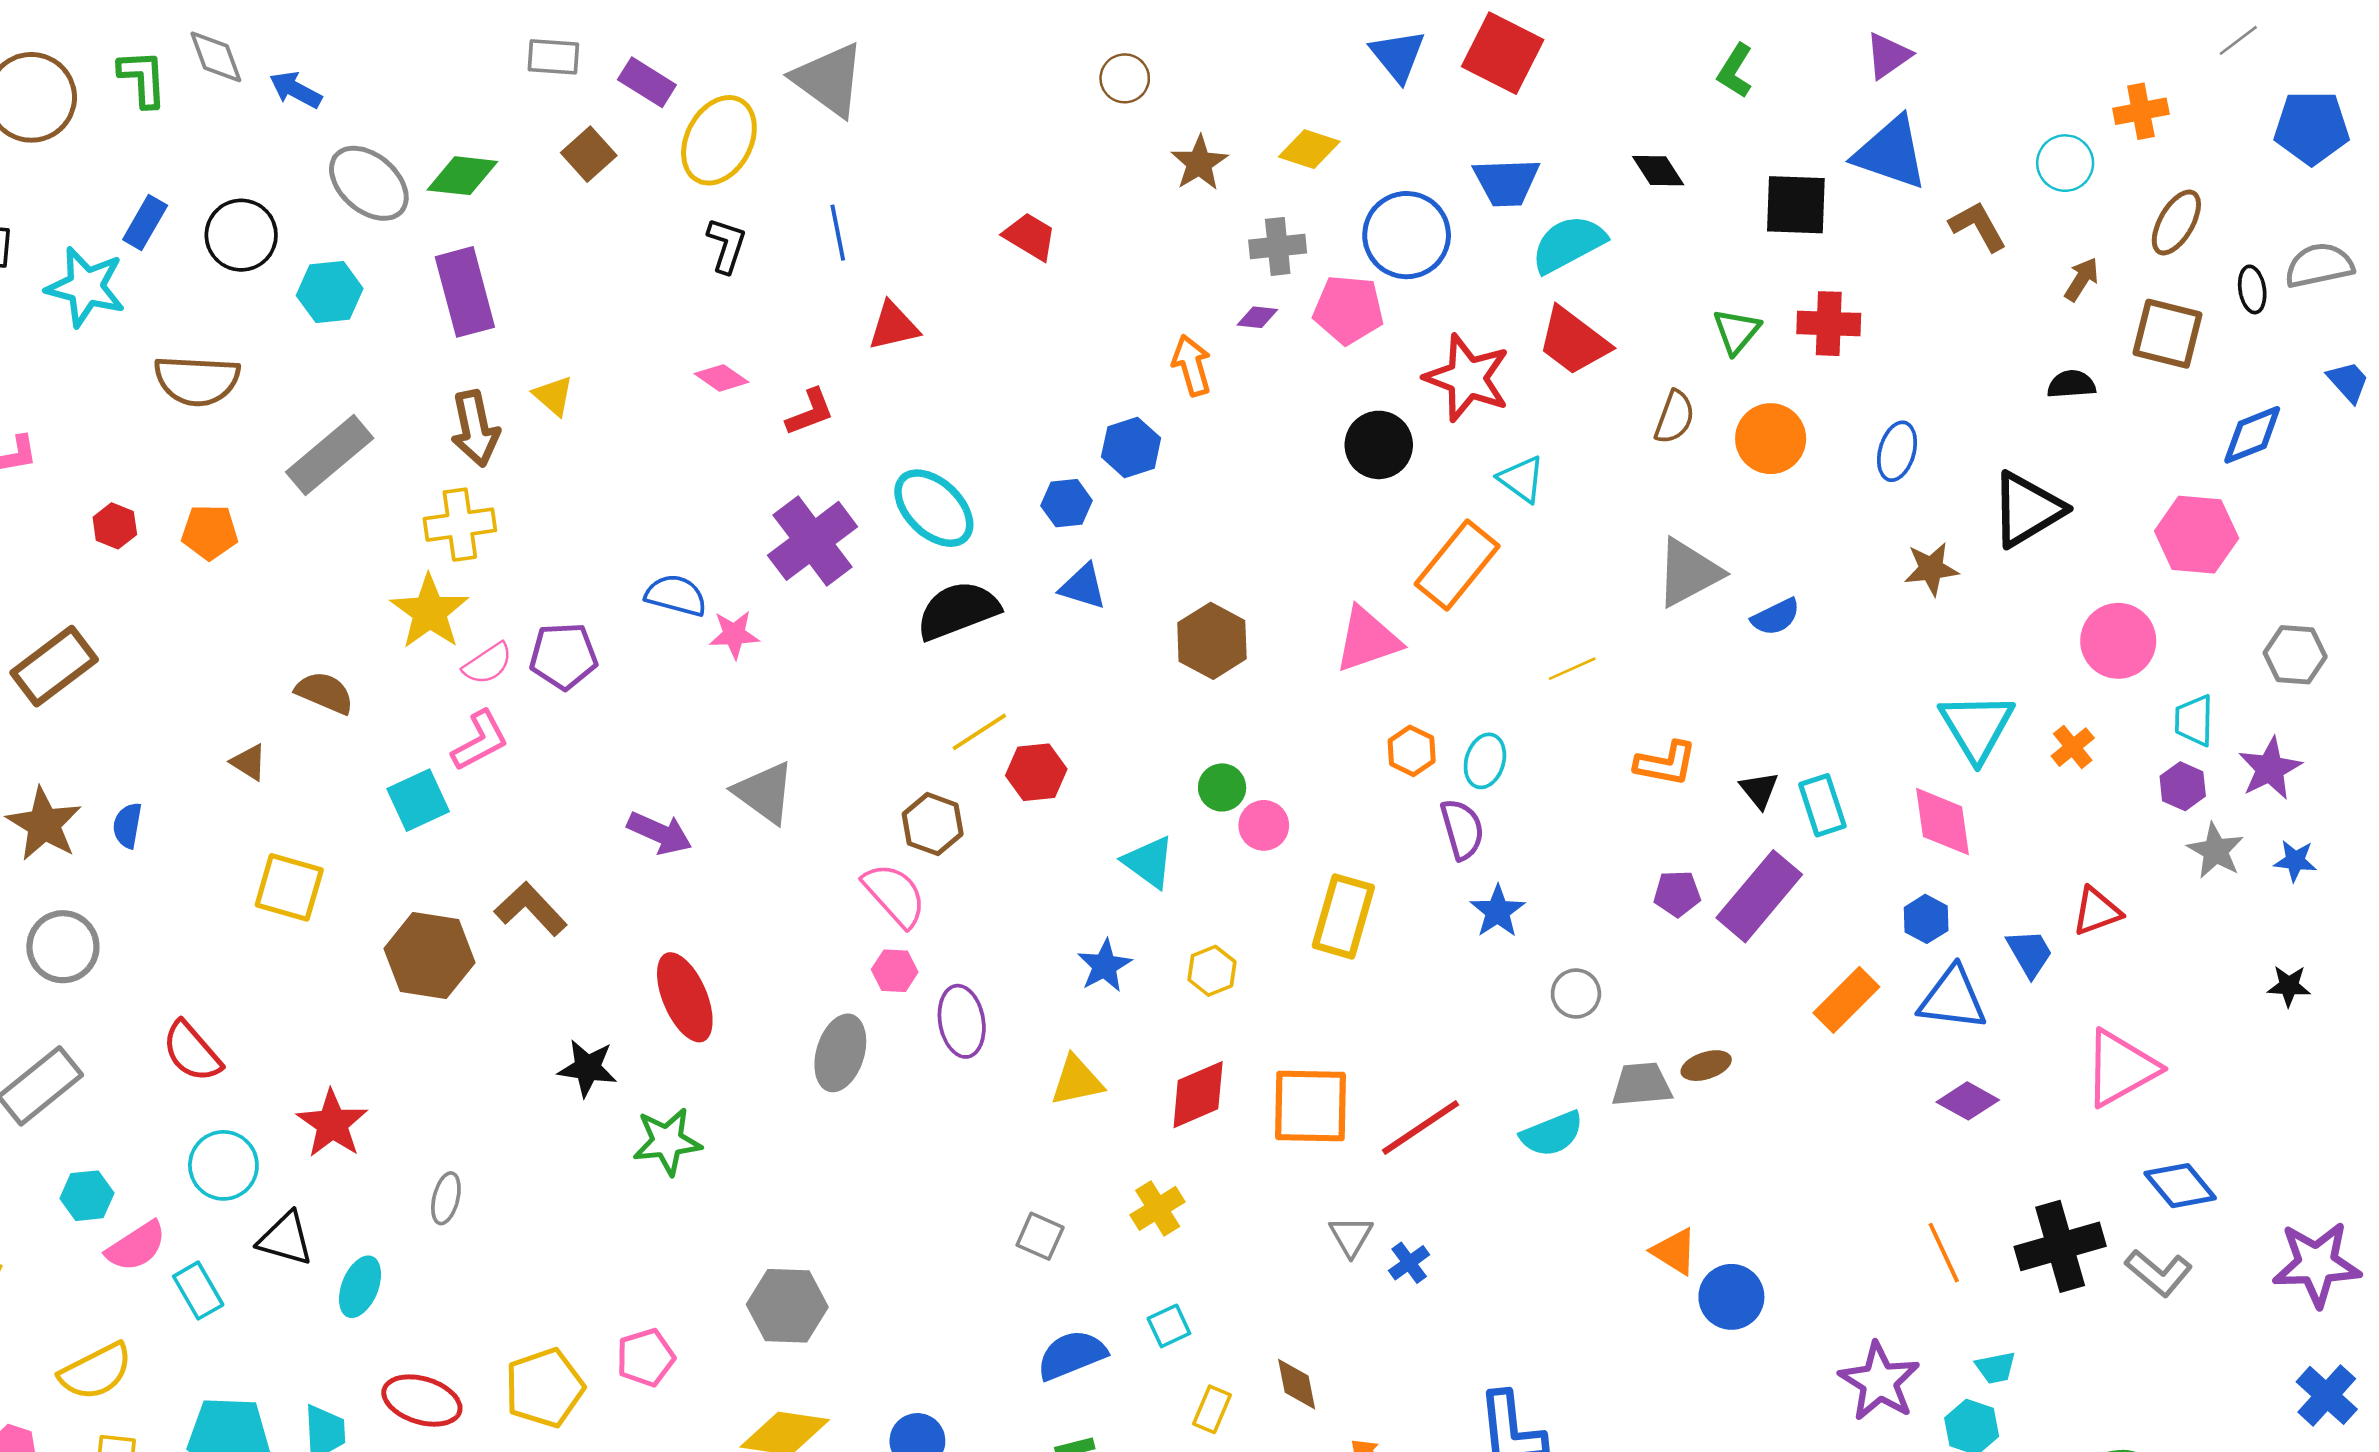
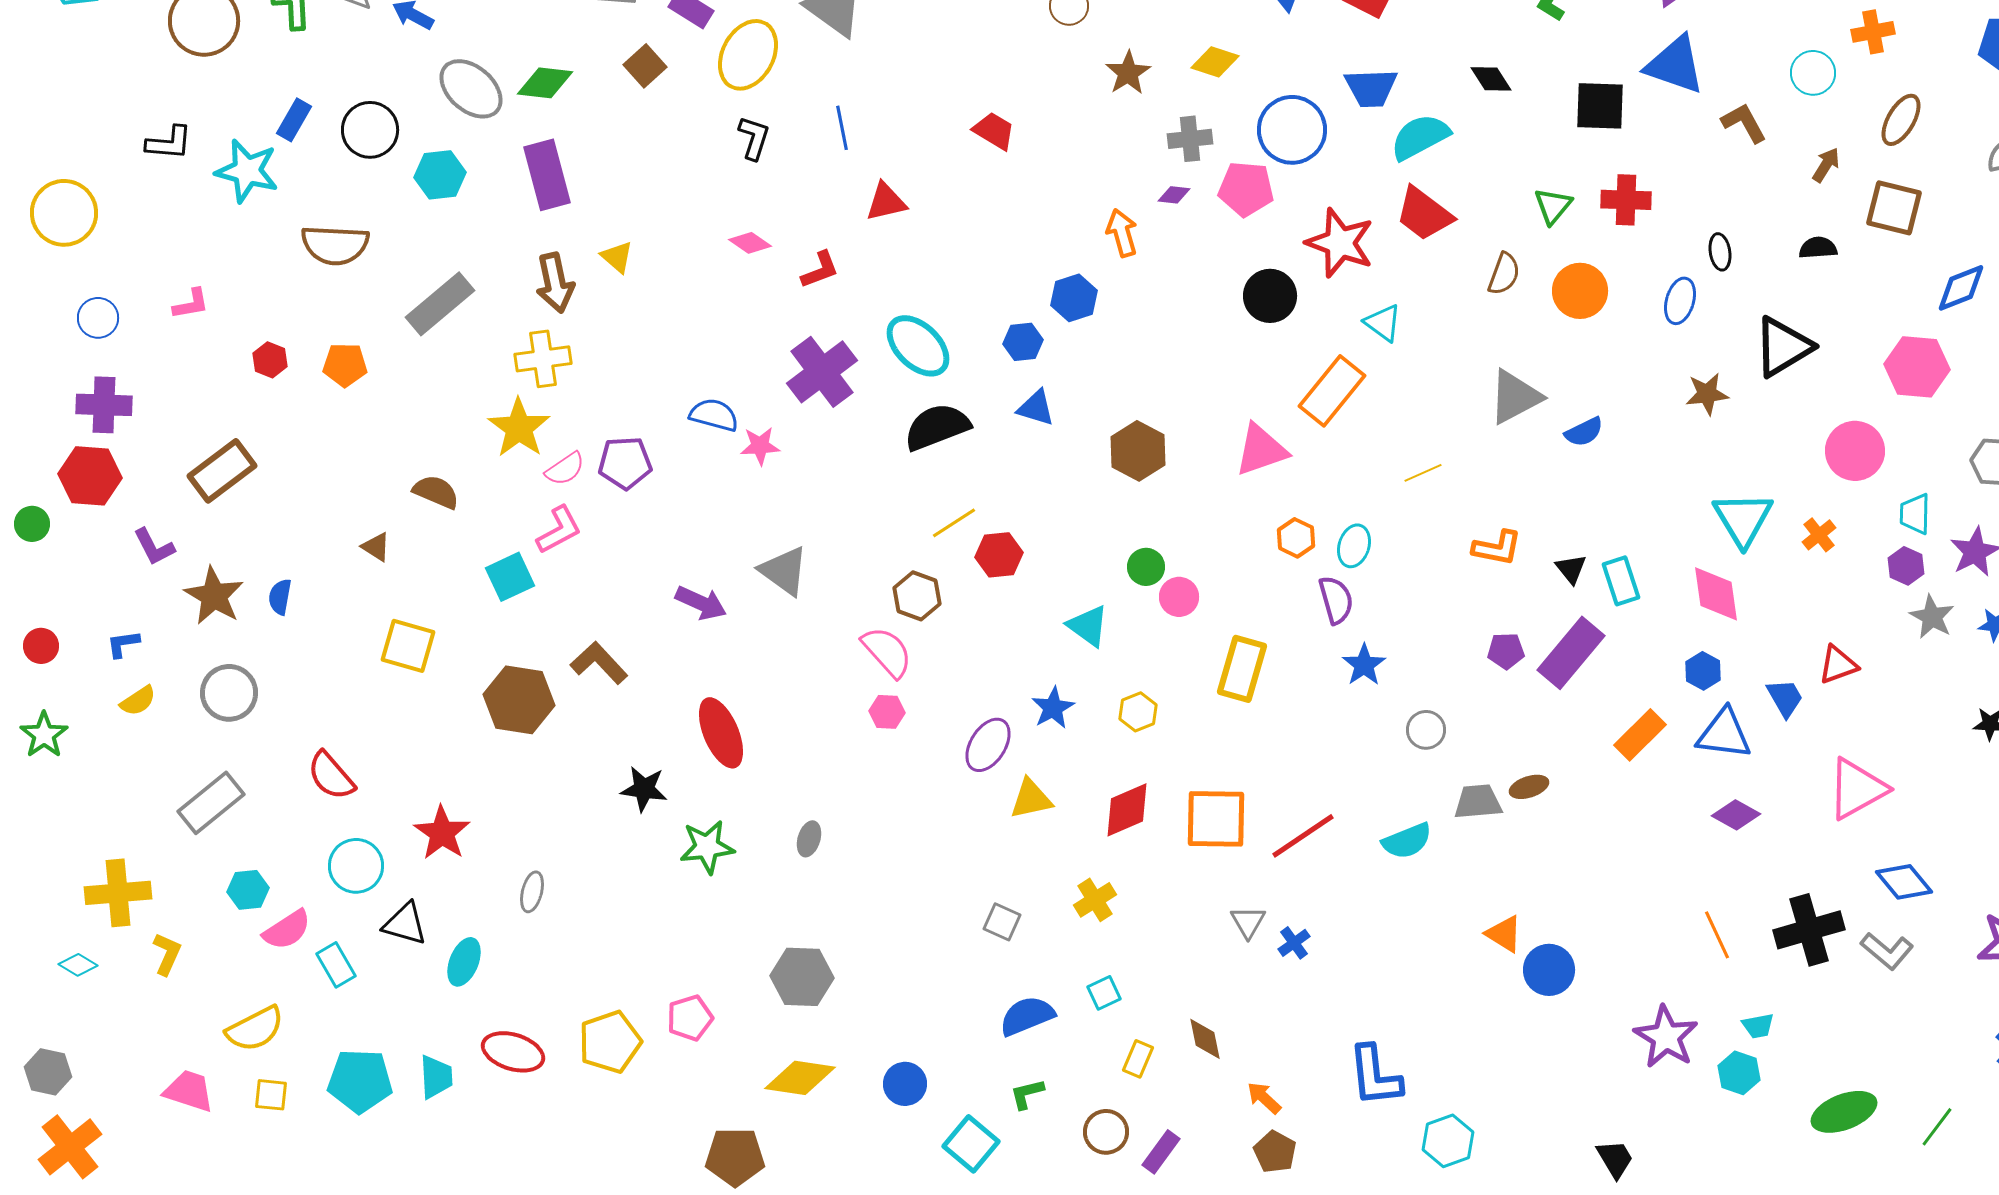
black ellipse: (2252, 289) -> (1720, 252), moved
purple ellipse: (962, 1021) -> (988, 745), moved, turned 42
gray ellipse: (840, 1053) -> (809, 839), moved, size x0.6

